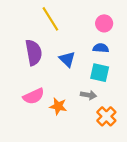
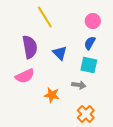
blue semicircle: (101, 48) -> (90, 43), turned -64
pink semicircle: (34, 96) -> (25, 76), moved
orange cross: (106, 116) -> (86, 114), moved

